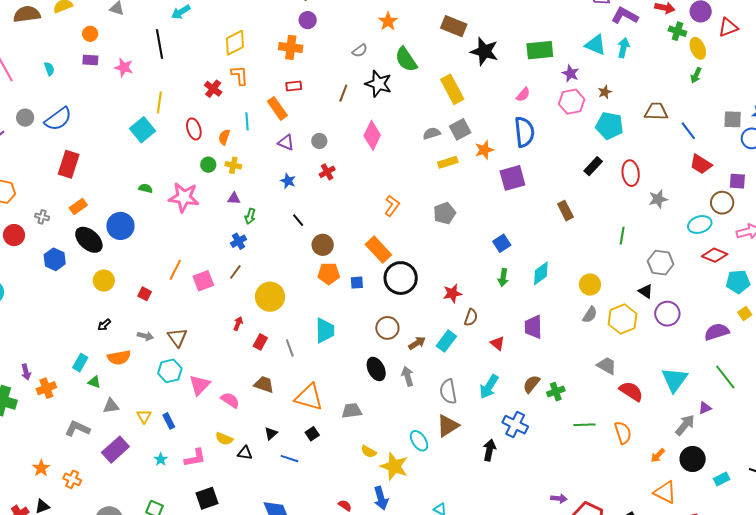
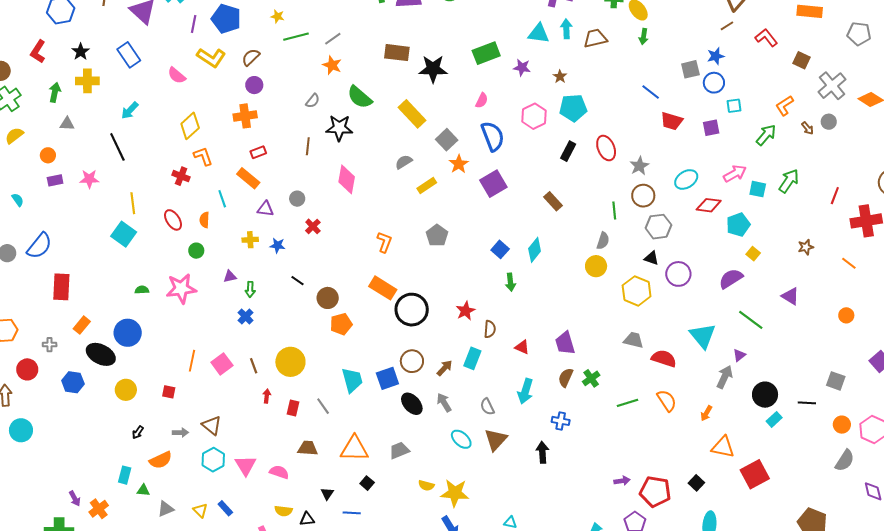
pink hexagon: (572, 102) -> (534, 116), moved
brown trapezoid: (656, 111) -> (595, 38), moved
gray square: (460, 129) -> (447, 140), moved
yellow cross: (233, 165) -> (250, 240), moved
brown circle: (722, 203) -> (643, 196), moved
brown line: (235, 272) -> (254, 366), moved, turned -42
cyan diamond: (541, 273) -> (535, 250), moved
blue square: (357, 283) -> (387, 378), moved, size x1.6
gray semicircle: (590, 315) -> (603, 241), moved
purple trapezoid: (533, 327) -> (565, 343), moved
gray semicircle: (448, 392) -> (487, 407), size x0.7
blue cross: (515, 425) -> (561, 421), size x0.7
cyan ellipse: (419, 441) -> (461, 439), moved
black circle: (693, 459) -> (765, 395), moved

